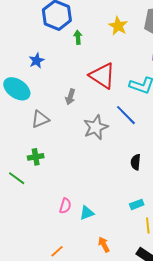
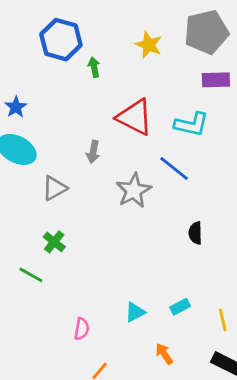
blue star: (37, 61) -> (16, 107), moved
green cross: (36, 157) -> (54, 242), turned -35
cyan rectangle: (137, 204) -> (180, 307), moved
pink semicircle: (65, 206) -> (82, 329), moved

